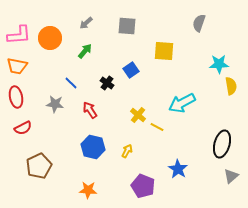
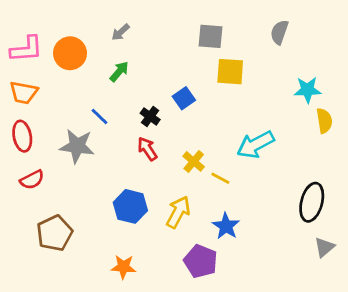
gray square: (127, 26) -> (211, 36), moved
gray star: (55, 104) -> (77, 146), size x1.4
red arrow: (90, 110) -> (147, 149), moved
yellow arrow: (127, 151) -> (178, 212), size x1.6
blue star: (178, 169) -> (226, 226), moved

